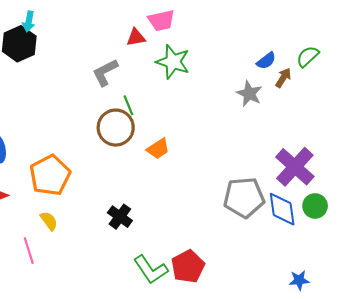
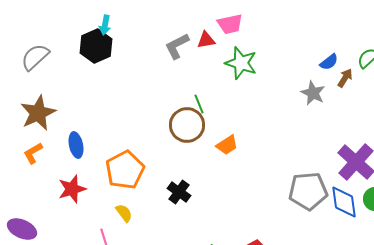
gray L-shape: (105, 72) -> (177, 46), moved
black cross: (120, 217) -> (179, 192), moved

